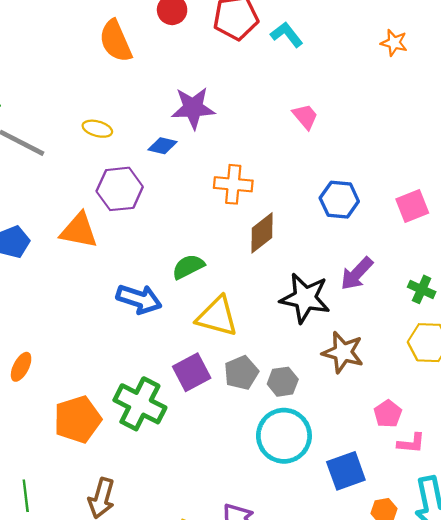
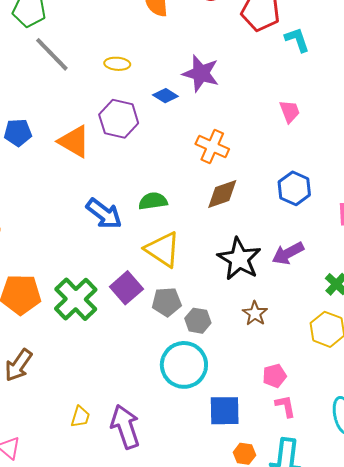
yellow ellipse: (97, 129) -> (117, 64), turned -30
brown star: (343, 352) -> (255, 313), size x0.7
purple square: (192, 372) -> (126, 288), turned -32
pink L-shape: (411, 443) -> (285, 406), turned -125

